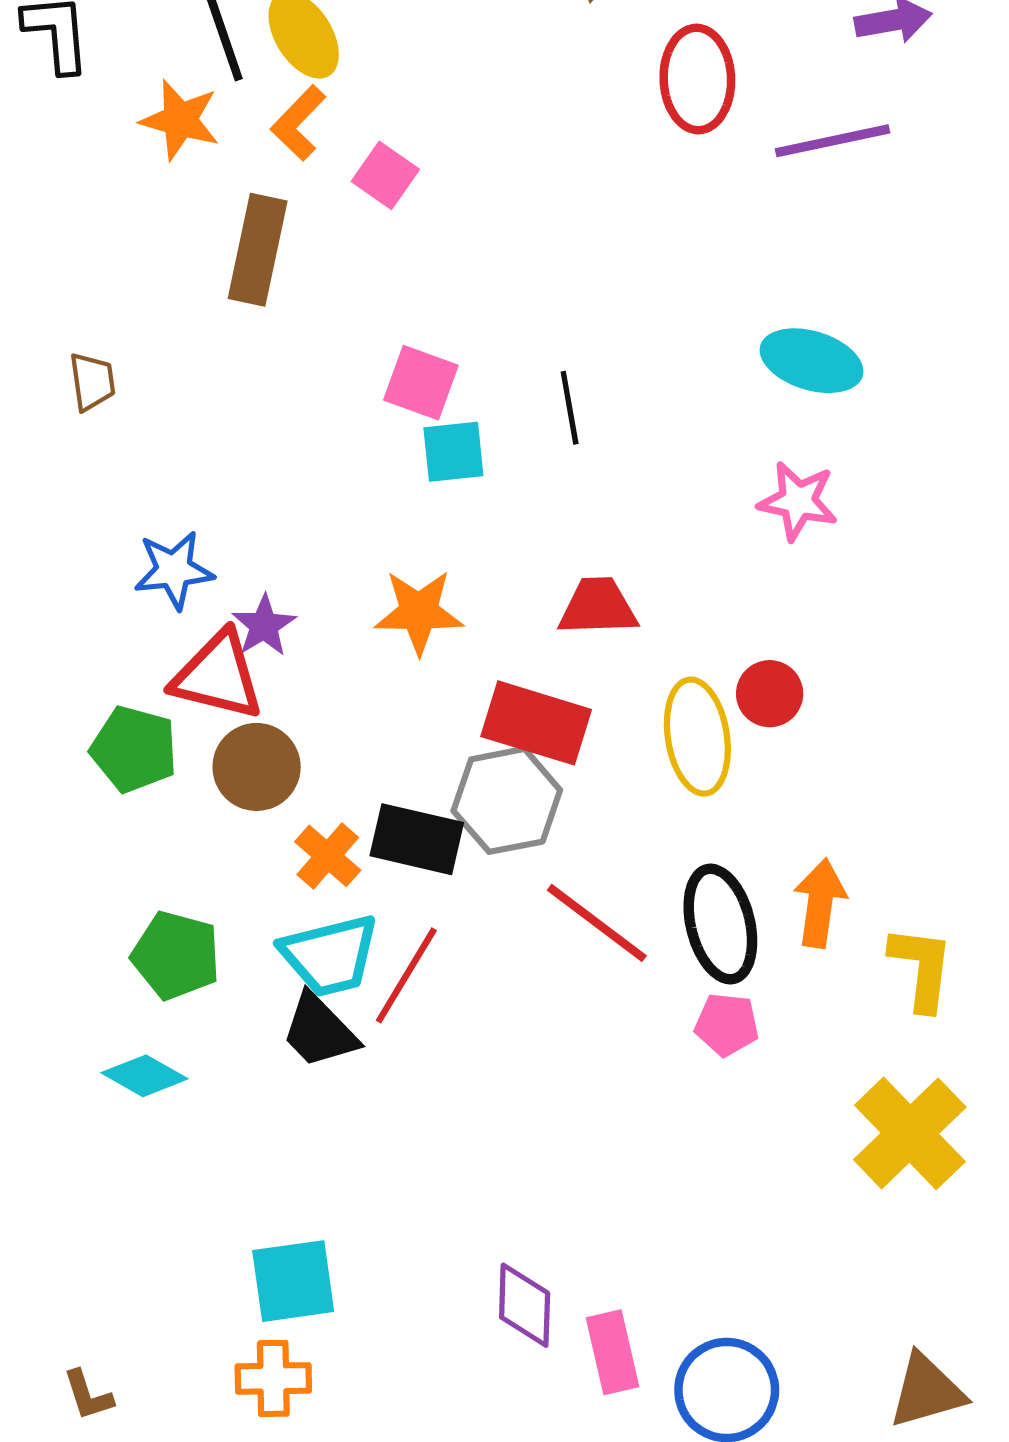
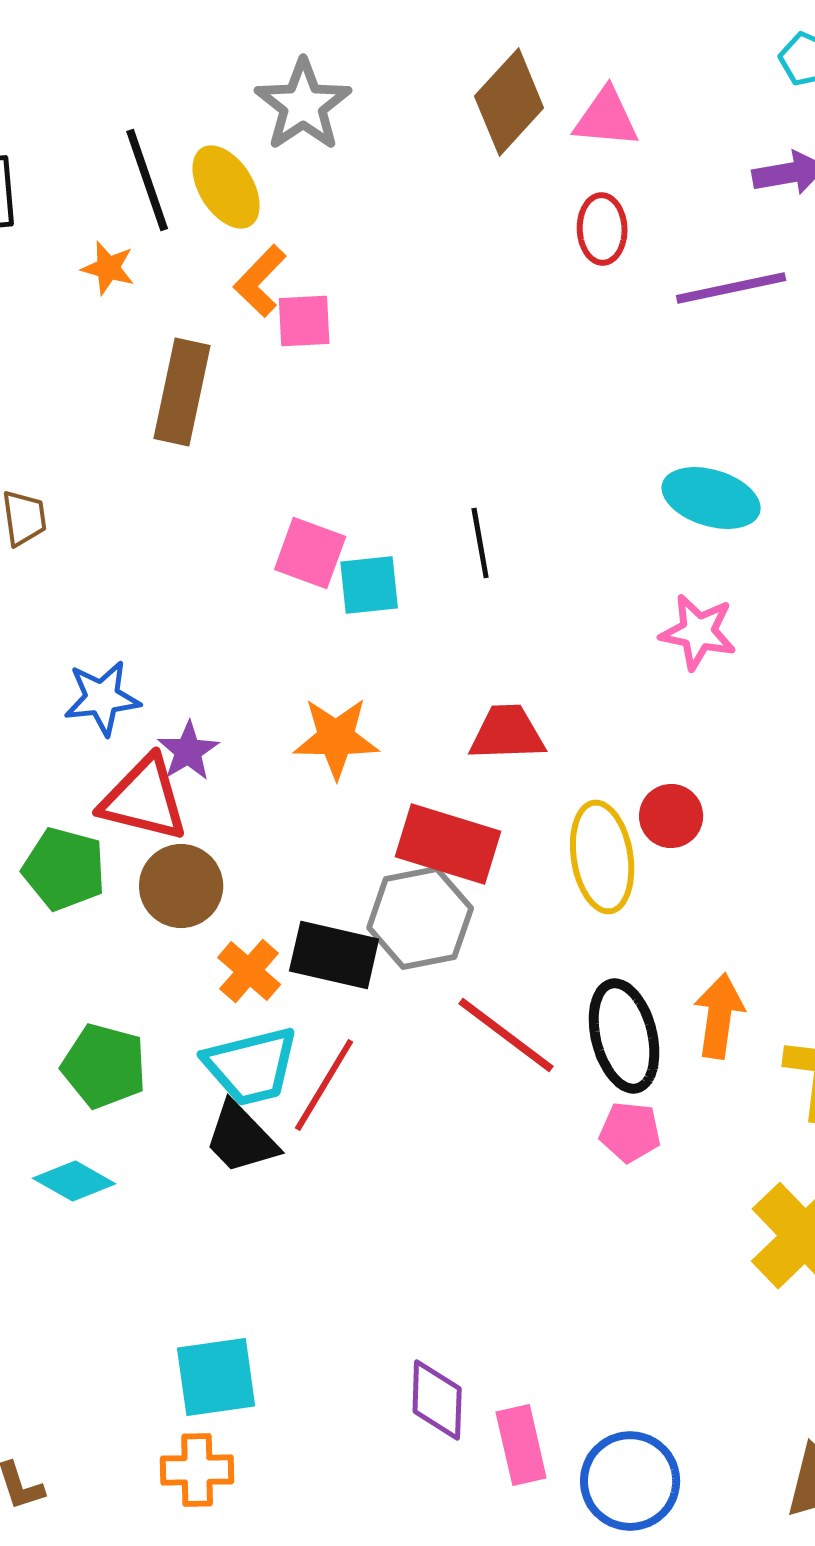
red ellipse: (697, 79) -> (602, 229), size x0.7
orange star: (180, 120) -> (108, 268), size x0.7
orange L-shape: (298, 123) -> (260, 281), moved
pink square: (385, 175) -> (304, 321), turned -38
pink square: (421, 383) -> (310, 553), moved

